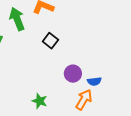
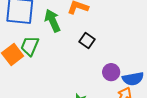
blue semicircle: (94, 81) -> (133, 79), size x1.5

